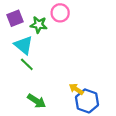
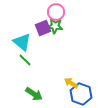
purple square: (15, 18) -> (43, 28), moved
green star: (39, 25) -> (55, 26), moved

